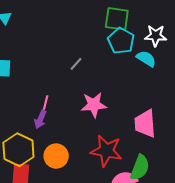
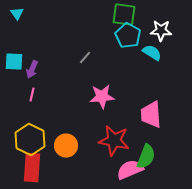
pink line: (46, 103) -> (32, 95), moved
purple arrow: (40, 119) -> (32, 70), moved

